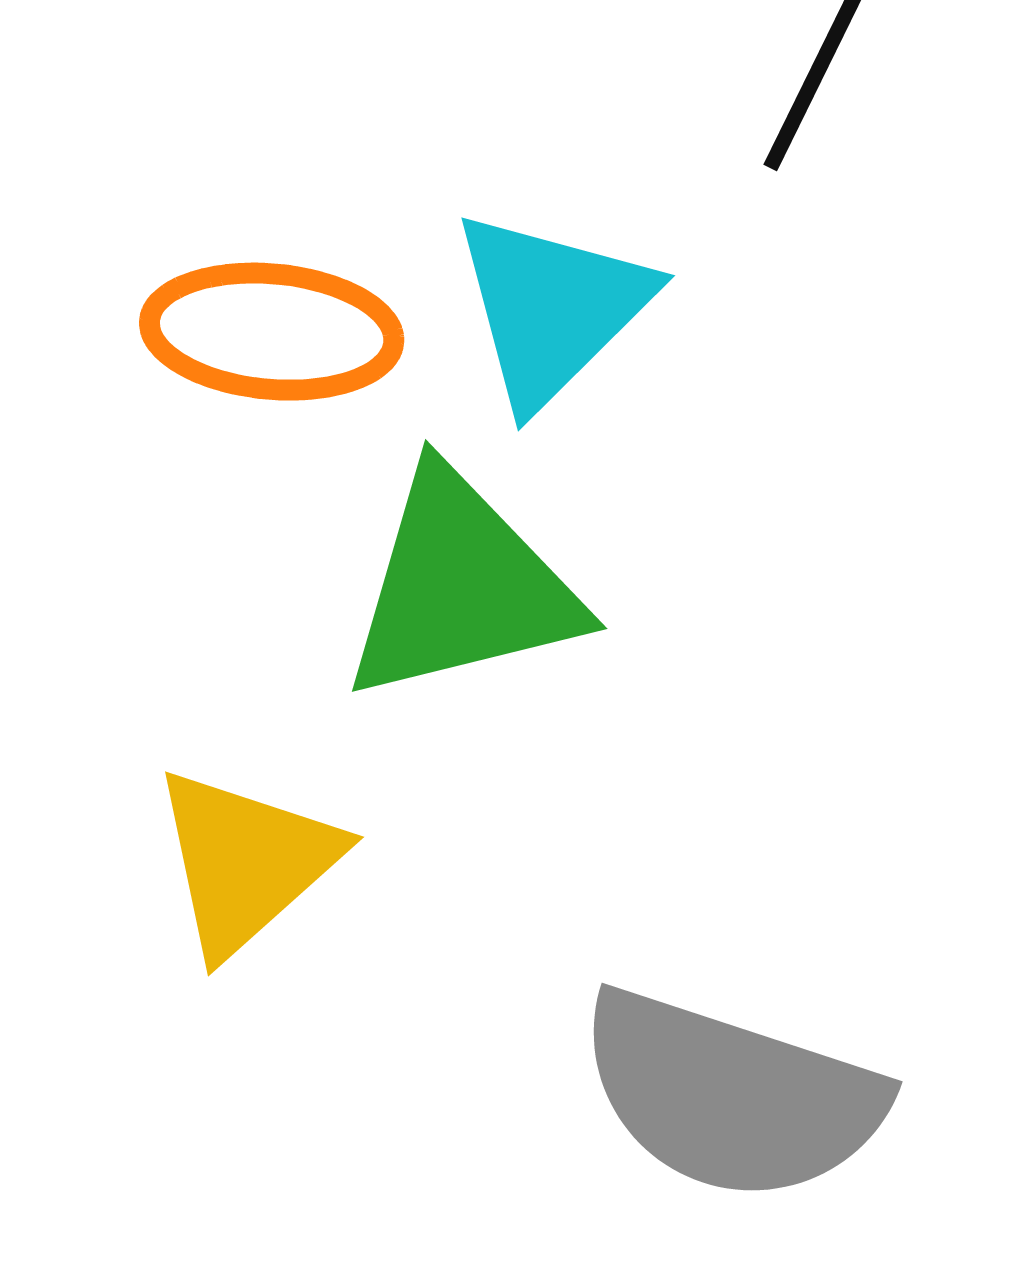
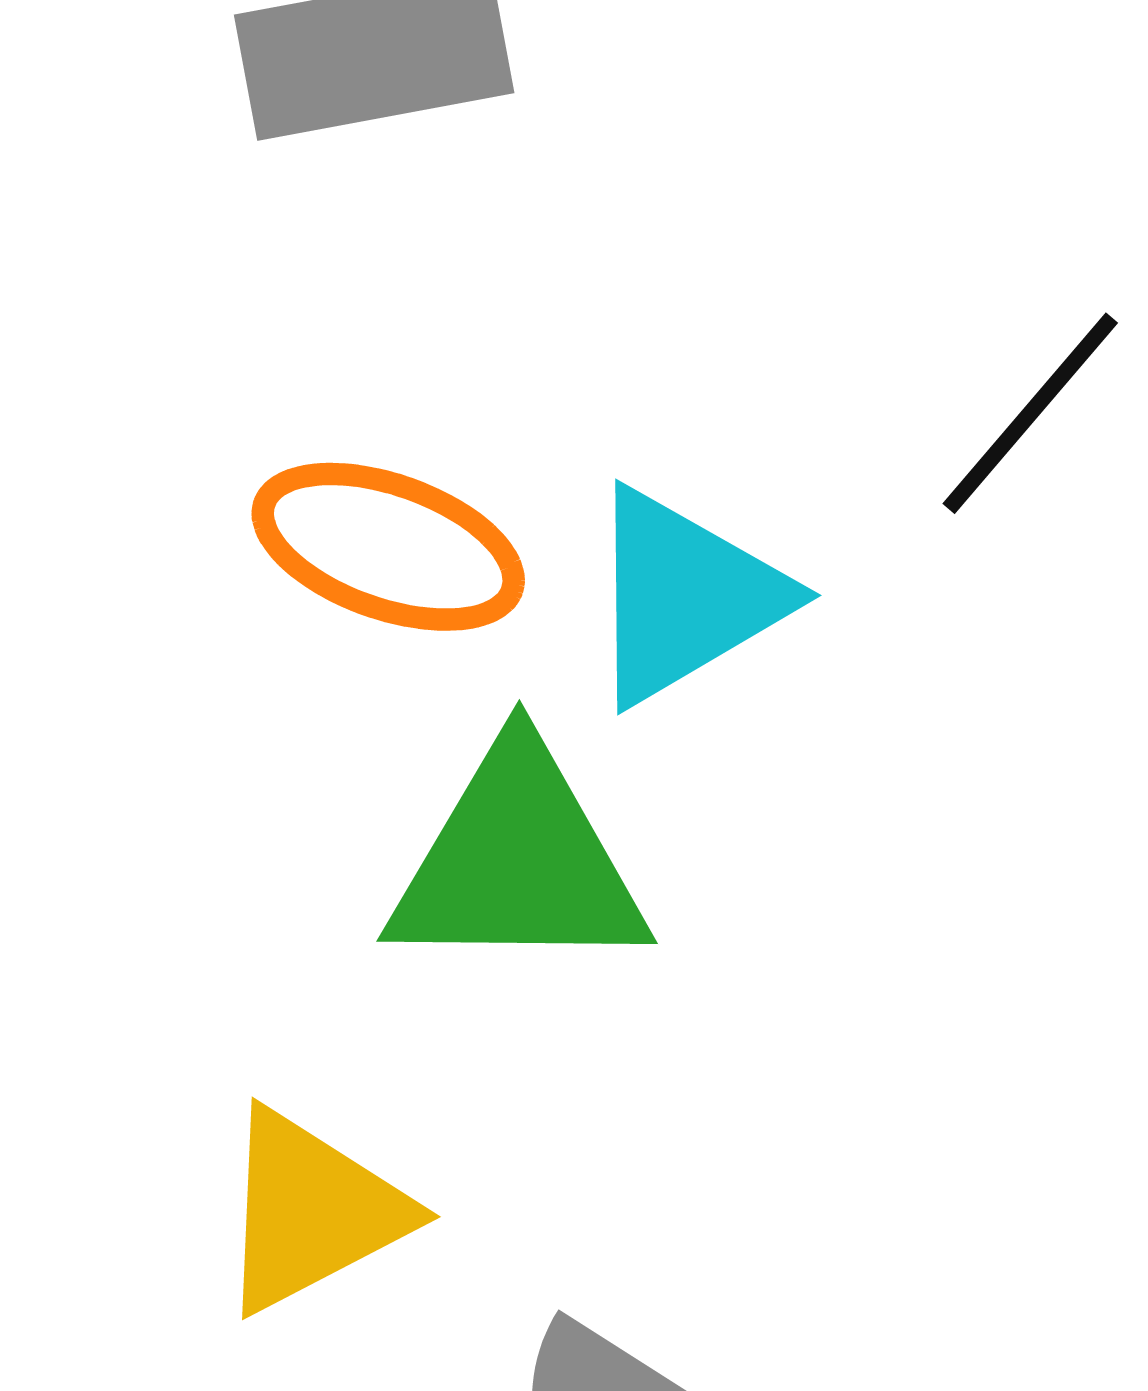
yellow triangle: (246, 862) -> (312, 1211), moved

